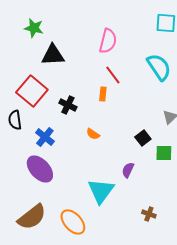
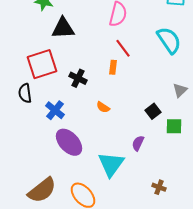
red square: (32, 91) -> (42, 64), turned 32
purple ellipse: (40, 169) -> (69, 142), moved

